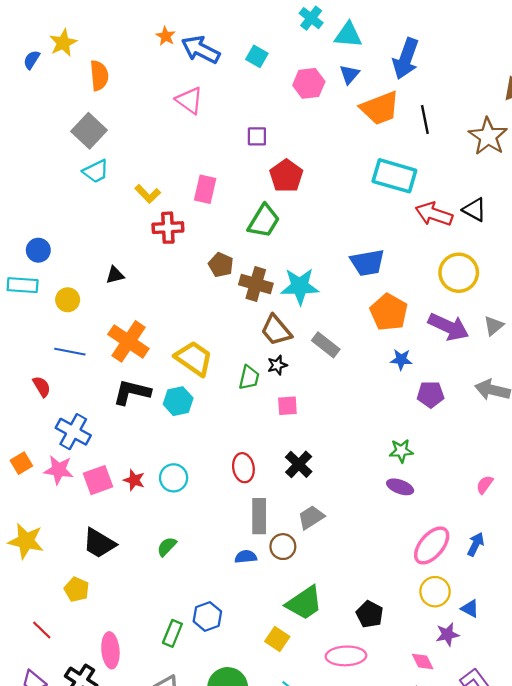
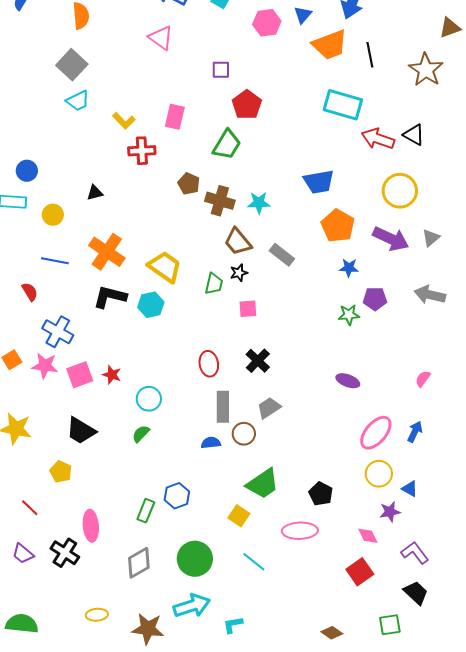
cyan star: (300, 286) -> (259, 203), size x0.7
green star: (401, 451) -> (349, 315), moved
cyan circle: (174, 478) -> (149, 399), moved

